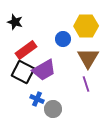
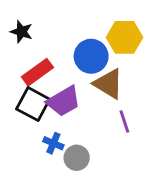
blue circle: (63, 39) -> (91, 56), size x1.5
brown triangle: (88, 58) -> (108, 84), moved, turned -30

